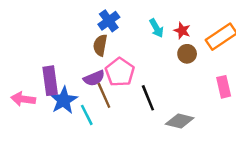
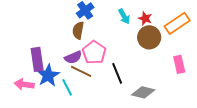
brown circle: (187, 54) -> (149, 37), size x1.5
brown line: (104, 95) -> (81, 71), turned -40
pink arrow: (23, 99) -> (24, 84), moved

